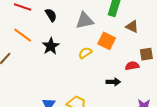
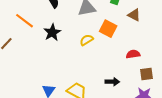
brown square: (146, 54) -> (147, 74), moved
black arrow: (113, 82) -> (112, 82), moved

